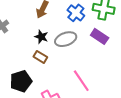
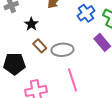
black star: (41, 37) -> (31, 24), moved
gray ellipse: (66, 39) -> (62, 50), moved

